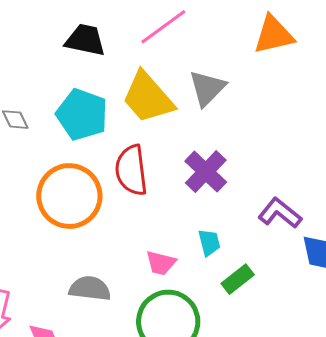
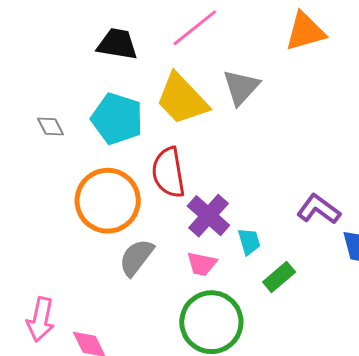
purple cross: (206, 172) -> (208, 216), moved
gray semicircle: (90, 289) -> (136, 257), moved, turned -57

